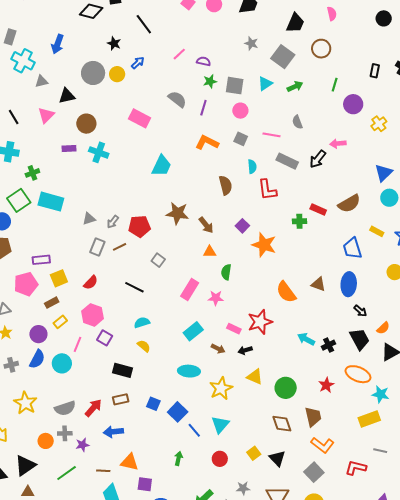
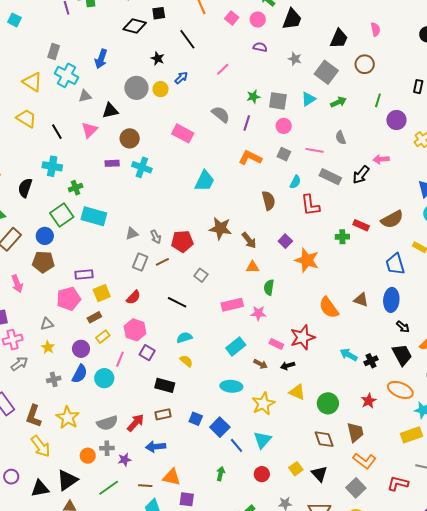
purple semicircle: (204, 61) -> (260, 47), moved
cyan semicircle: (252, 167) -> (295, 182), turned 32
gray arrow: (113, 222) -> (156, 237), turned -64
pink rectangle: (190, 289) -> (232, 305), turned 45

